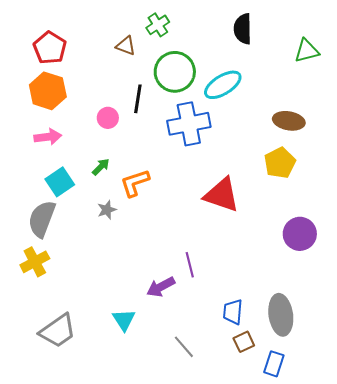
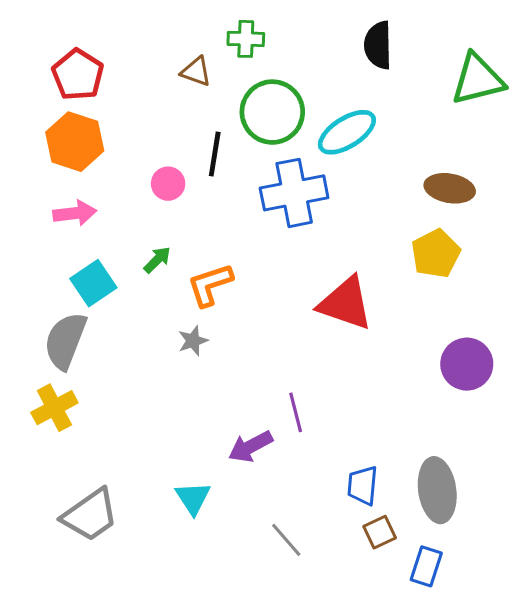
green cross: (158, 25) -> (246, 39), turned 35
green triangle: (307, 51) -> (478, 79), size x1.4
gray star: (107, 210) -> (193, 341), moved

